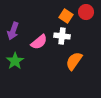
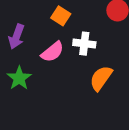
orange square: (66, 16) -> (61, 16), moved

